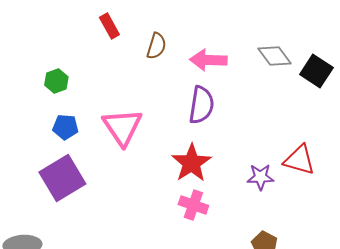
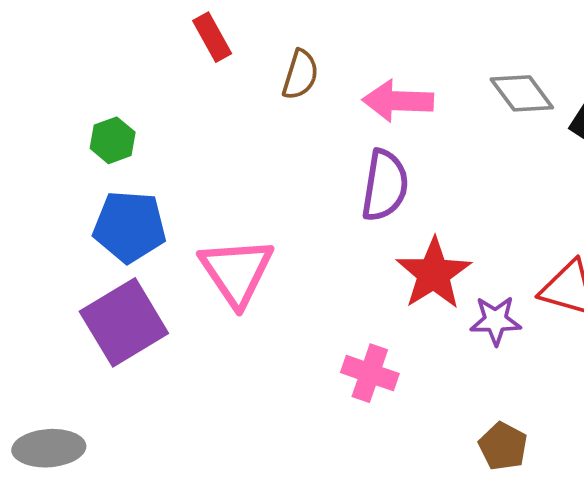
blue pentagon: (65, 127) -> (130, 227), size x1.5
pink triangle: (122, 127) -> (237, 272), moved
red star: (191, 163) -> (434, 274), moved

